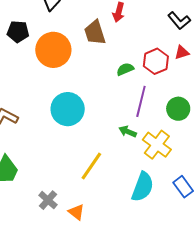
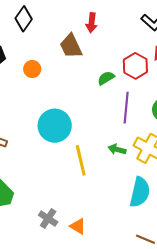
orange circle: (53, 50) -> (32, 69), size x0.5
green arrow: (128, 132) -> (117, 149), moved
yellow line: (91, 166) -> (81, 160), moved, turned -40

